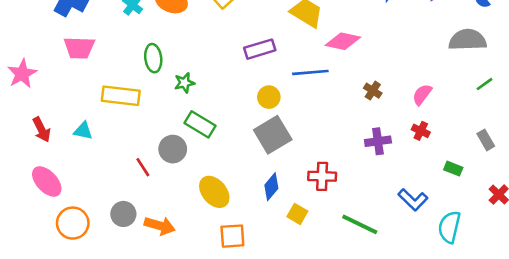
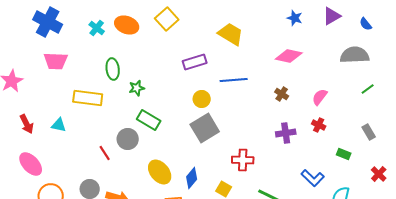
pink diamond: (343, 41) -> (289, 56), moved
blue diamond: (271, 187) -> (192, 178), moved

